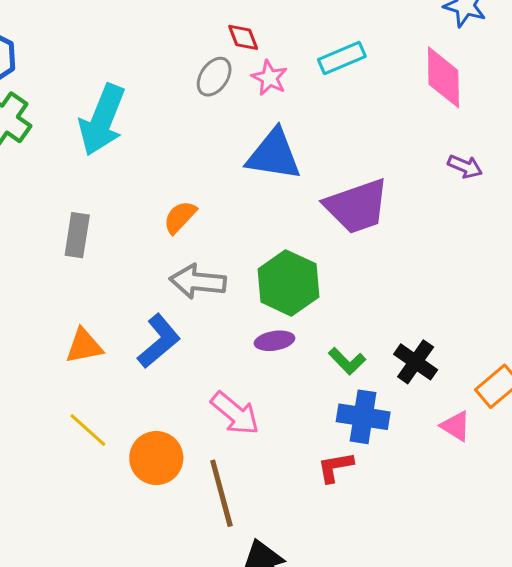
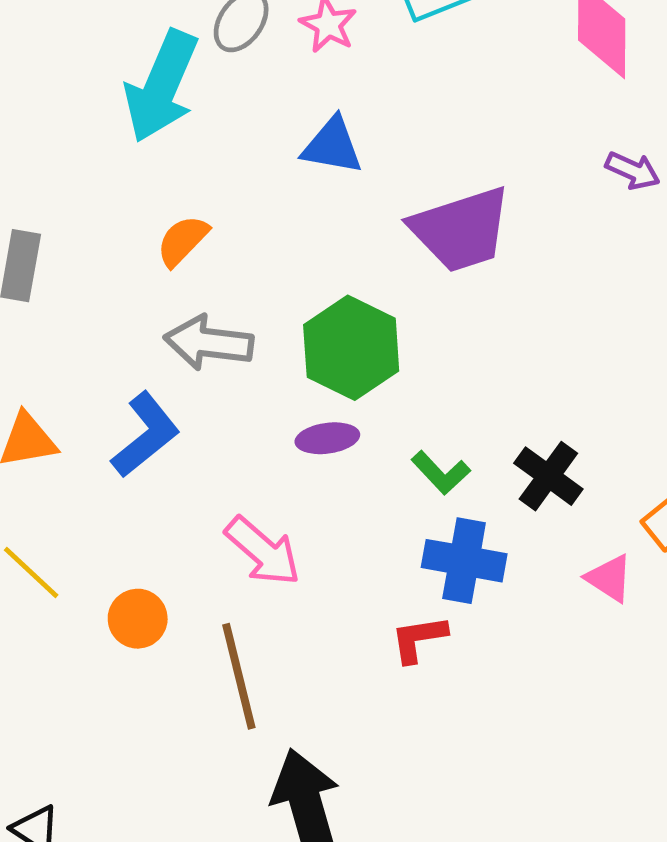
cyan arrow: (102, 120) -> (161, 86), moved
blue triangle: (274, 155) -> (332, 146), size x0.7
orange circle: (156, 458) -> (138, 619), size x0.7

